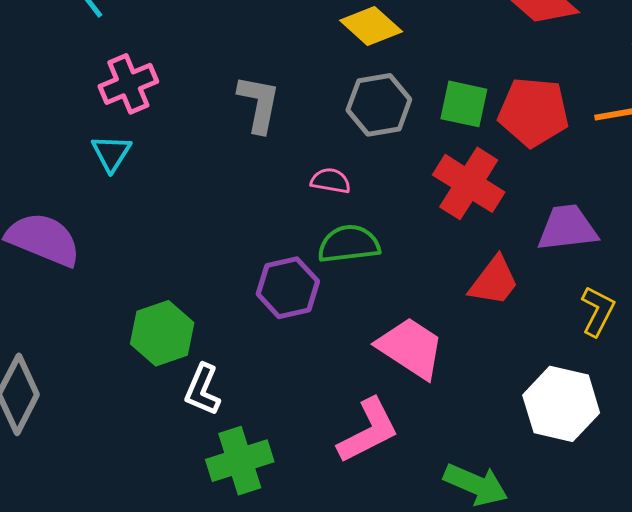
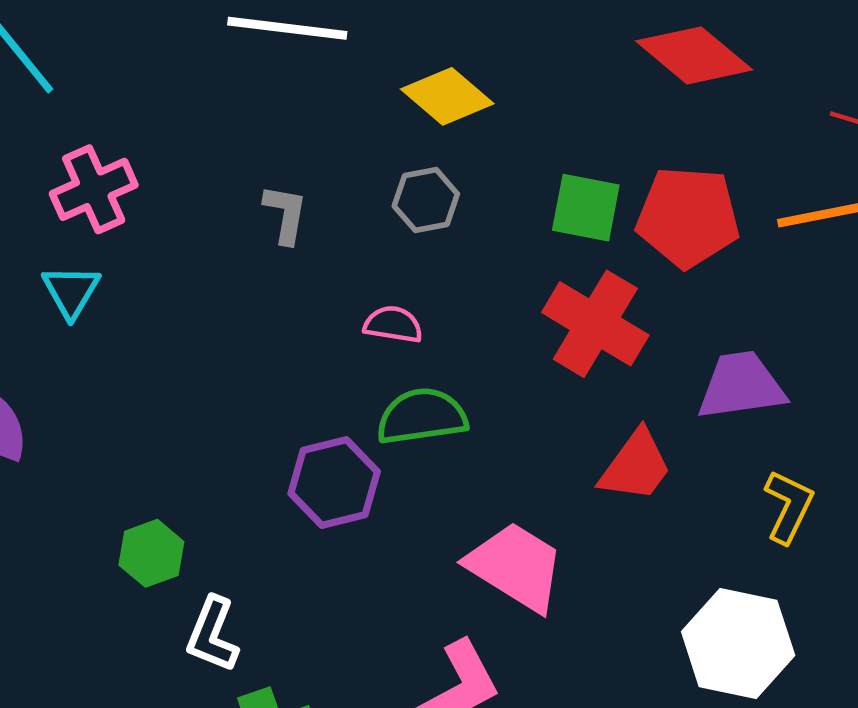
gray L-shape: (259, 104) -> (285, 214), size x0.7
gray hexagon: (379, 105) -> (426, 200), moved, size x0.7
green hexagon: (162, 333) -> (151, 553), size x0.7

